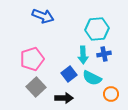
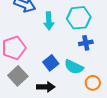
cyan arrow: (83, 55) -> (49, 21), moved

